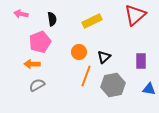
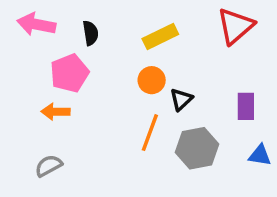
pink arrow: (21, 14) -> (36, 24), size x1.5
orange circle: (79, 52) -> (152, 80), moved
gray semicircle: (37, 85) -> (49, 166), moved

